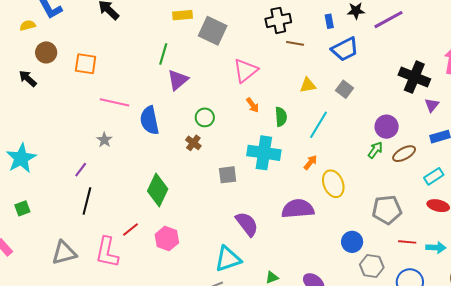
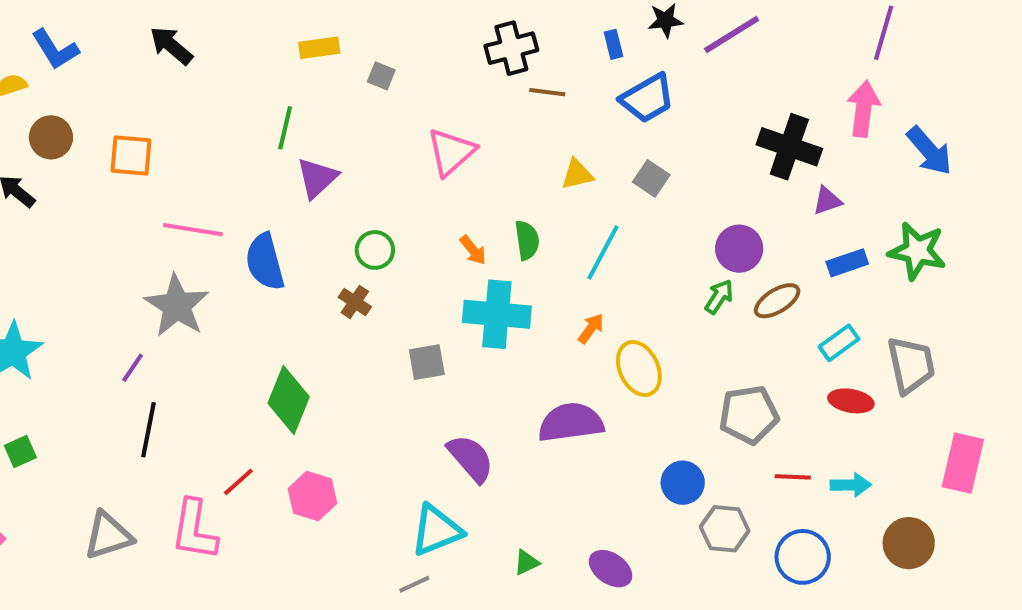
gray square: (213, 31) -> (381, 76), size x0.5
orange arrow: (253, 105) -> (473, 250), moved
purple triangle: (432, 105) -> (827, 201), turned 35
gray star: (104, 140) -> (177, 306), size x2.0

